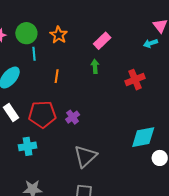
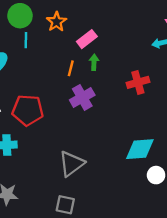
pink rectangle: (102, 41) -> (87, 39), moved
orange line: (57, 76) -> (71, 68), moved
purple cross: (73, 117) -> (82, 97), moved, size x1.5

